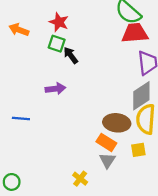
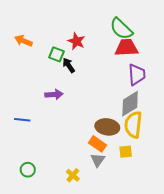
red star: (59, 22) -> (76, 41), moved
green circle: (12, 182) -> (28, 170), moved

